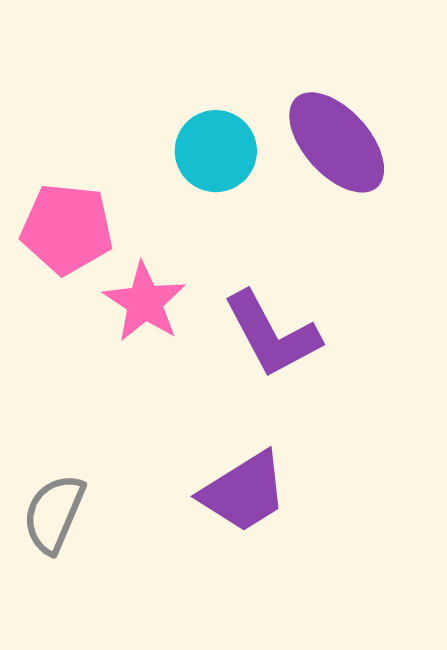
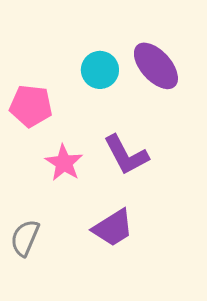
pink star: (145, 302) -> (64, 163), moved

